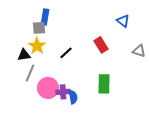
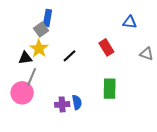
blue triangle: (123, 21) -> (130, 22), turned -32
gray square: (39, 28) -> (41, 30), turned -32
pink circle: (48, 88) -> (22, 93), moved
purple cross: (63, 92) -> (62, 104), moved

